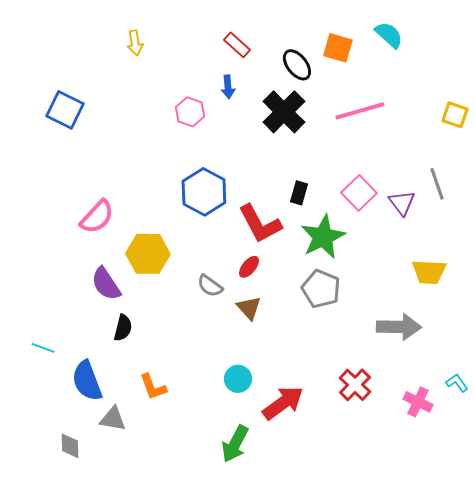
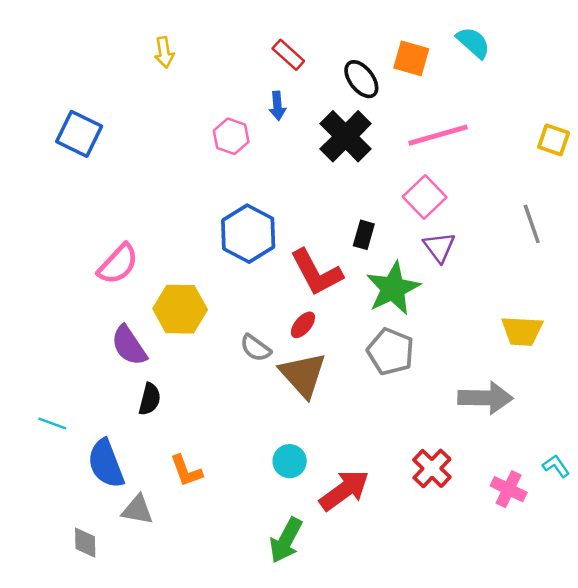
pink square: (359, 193) -> (425, 197), moved
purple triangle: (402, 203) -> (439, 247), moved
brown triangle: (249, 308) -> (303, 375), size x1.6

